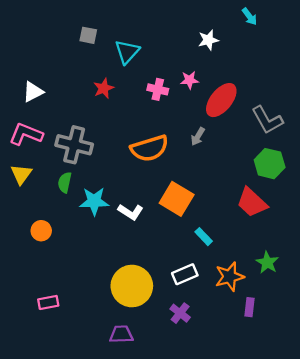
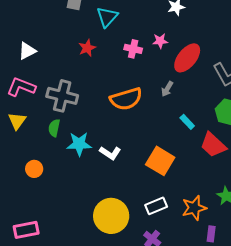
orange square: (177, 199) -> (160, 161), moved
cyan rectangle: (204, 237) -> (187, 122), moved
pink rectangle: (48, 302) -> (26, 230), moved, size x1.4

